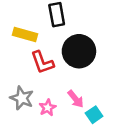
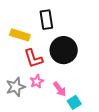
gray star: (22, 98) -> (16, 87), turned 30
pink star: (48, 108) -> (37, 81), moved

